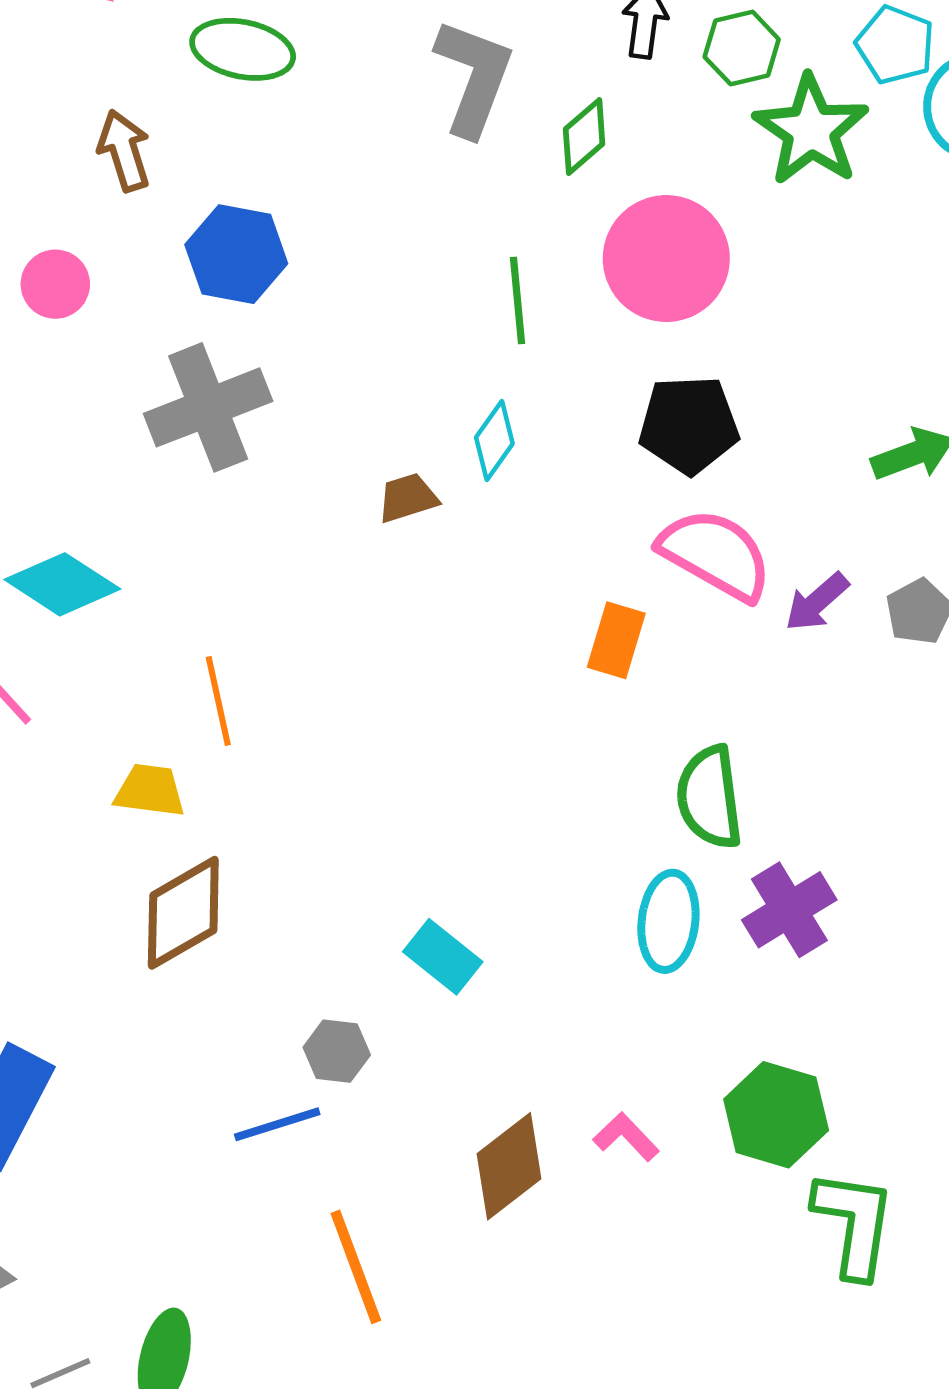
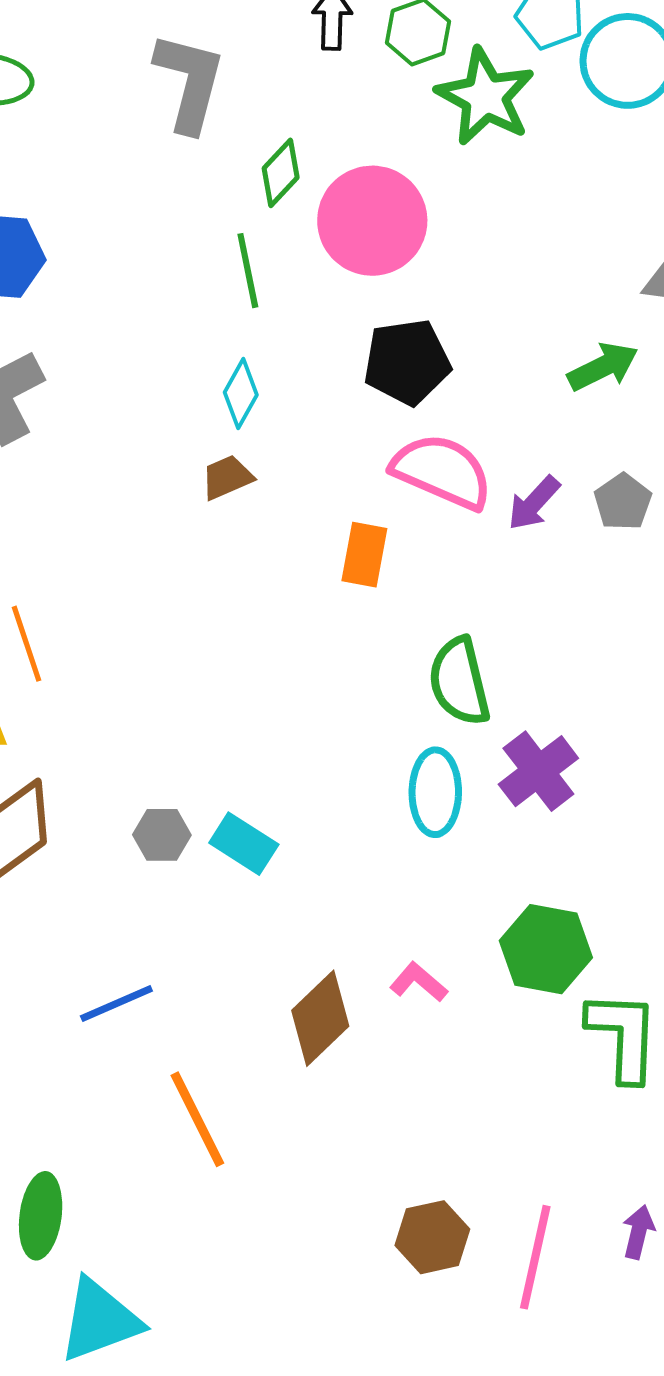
green diamond: (584, 136) -> (281, 173), moved
brown trapezoid: (408, 498) -> (227, 477), moved
gray hexagon: (337, 1051) -> (162, 835), moved

